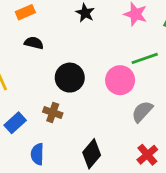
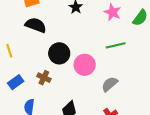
black semicircle: (34, 43) -> (36, 25), size x1.5
pink circle: (120, 80) -> (85, 65), moved

